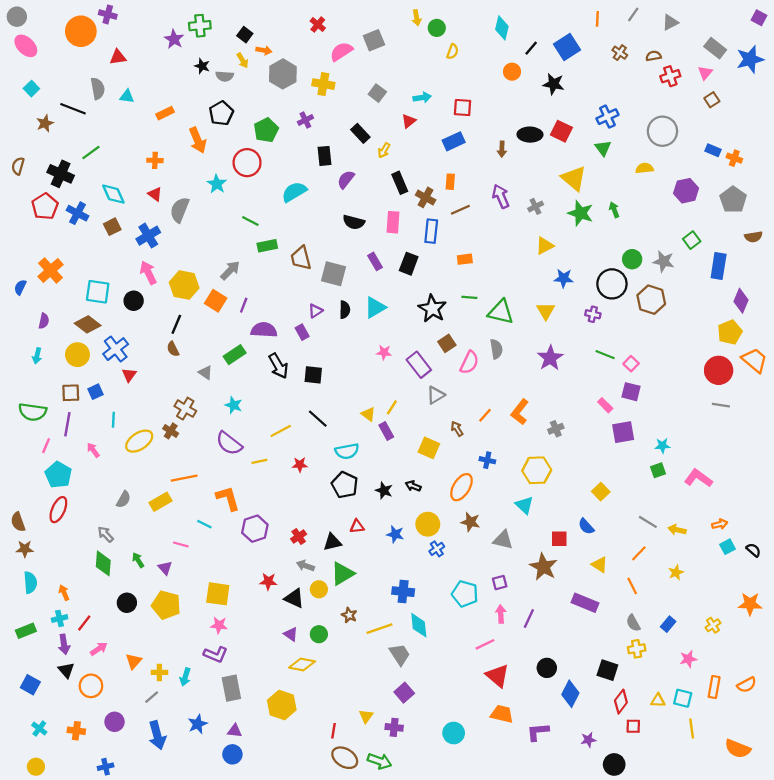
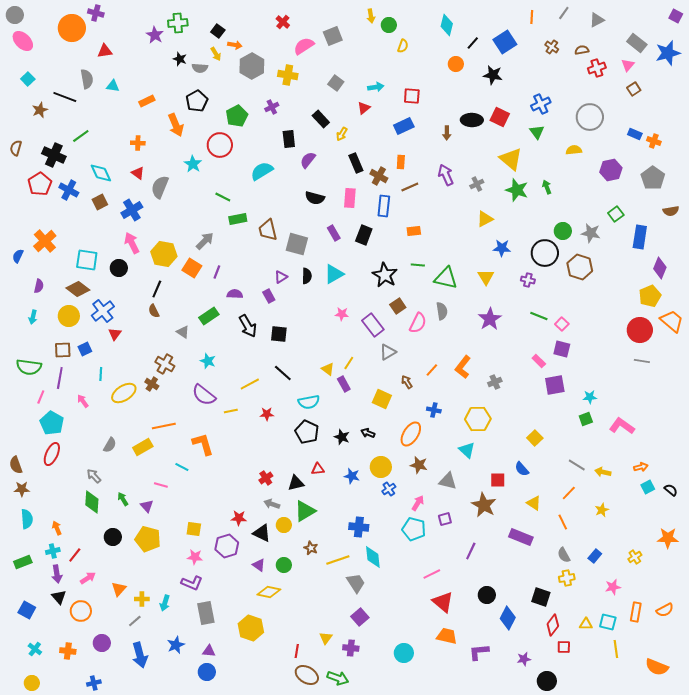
purple semicircle: (264, 330) -> (235, 294), size x0.7
purple hexagon: (255, 529) -> (227, 546), moved
yellow square: (218, 594) -> (194, 529), size x0.7
pink arrow: (501, 614) -> (418, 503), moved, turned 35

